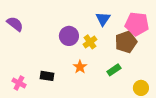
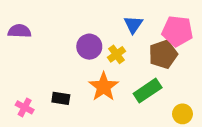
purple semicircle: (15, 24) -> (19, 31), turned -36
orange star: (80, 67) -> (104, 87), size x1.6
green rectangle: (114, 70) -> (148, 91), size x1.5

